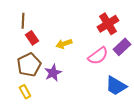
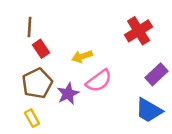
purple rectangle: (122, 47) -> (157, 74), moved
pink semicircle: (98, 56) -> (99, 81), moved

